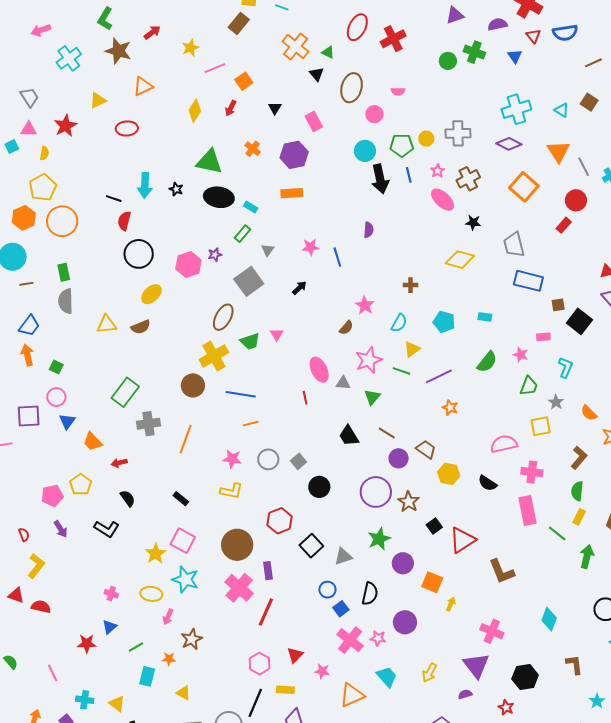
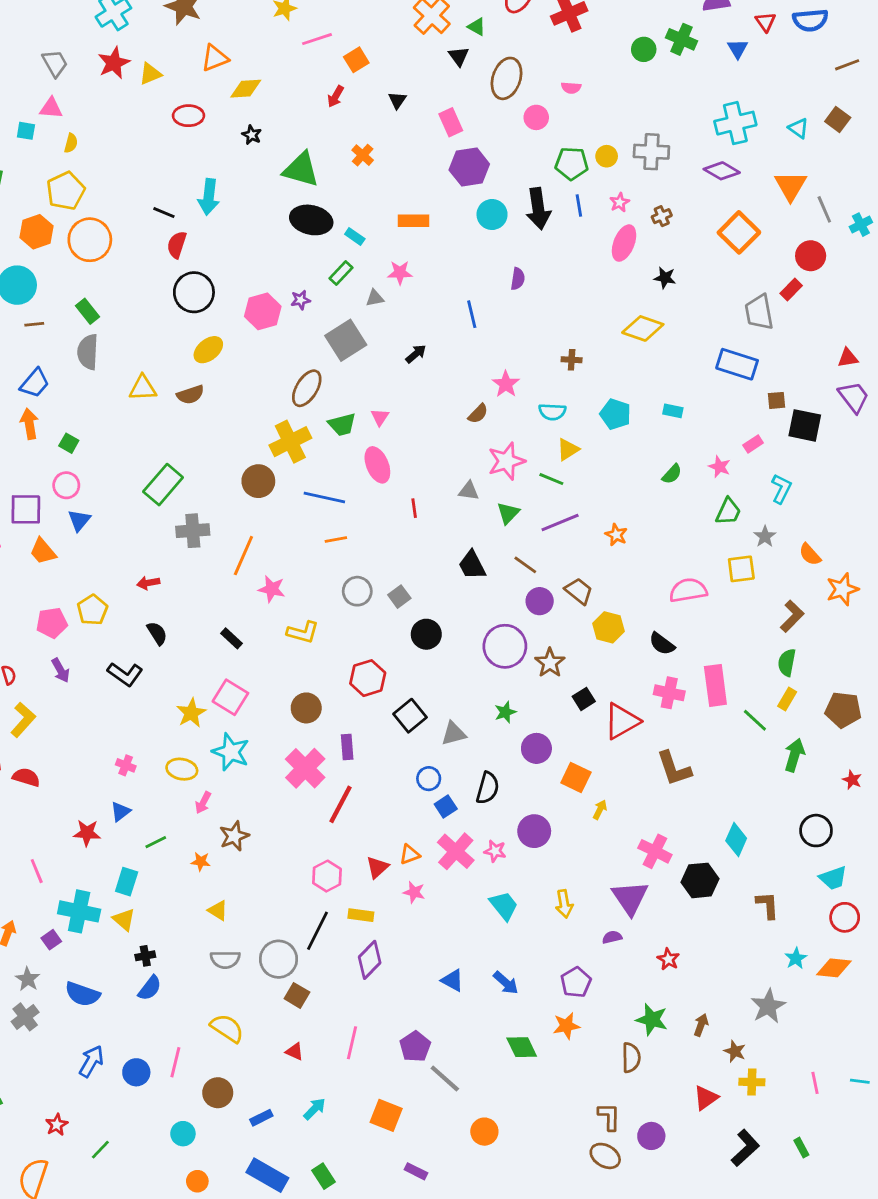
yellow diamond: (195, 111) -> (246, 89), moved, turned 50
red star: (65, 126) -> (114, 63), moved
cyan square: (12, 147) -> (26, 131), turned 32
cyan circle: (365, 151) -> (492, 214), moved
purple hexagon: (294, 155) -> (469, 167), moved
brown cross: (468, 179) -> (662, 216), size x0.6
black star: (176, 189) -> (252, 135), moved
pink ellipse: (443, 200) -> (624, 243), turned 65
gray trapezoid: (514, 245) -> (759, 312), moved
pink star: (311, 247) -> (400, 273), moved
gray triangle: (268, 250) -> (375, 298), turned 40
green rectangle: (64, 272) -> (87, 311), turned -30
black square: (579, 321) -> (805, 425), turned -30
cyan semicircle: (399, 323) -> (552, 412), turned 60
pink rectangle: (543, 337) -> (753, 444), turned -32
green semicircle: (487, 362) -> (672, 474), size x0.7
pink ellipse: (319, 370) -> (377, 465), moved
purple line: (439, 376) -> (560, 522), moved
orange trapezoid: (93, 442) -> (43, 551), moved
pink star: (232, 459) -> (272, 589), moved
pink cross: (532, 472) -> (669, 693), moved
green star: (379, 539) -> (505, 712), size x0.7
brown circle: (237, 545) -> (306, 708), size x0.7
yellow arrow: (430, 673) -> (564, 904), turned -42
cyan rectangle: (147, 676) -> (127, 882), moved
black hexagon: (525, 677) -> (700, 880), moved
orange triangle: (352, 695) -> (410, 854), moved, size x0.6
cyan cross: (85, 700) -> (79, 911), size x1.6

